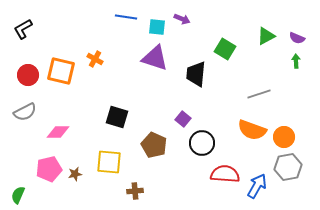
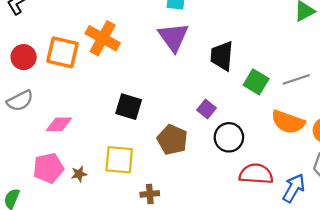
green square: (225, 49) -> (256, 82), moved
purple triangle: (155, 58) -> (173, 37), turned 36
orange cross: (95, 59) -> (103, 38), size x1.8

